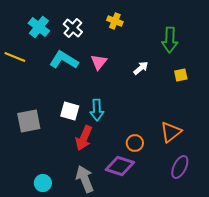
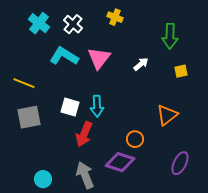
yellow line: (15, 57) -> (24, 83), moved
pink triangle: (99, 62) -> (99, 58), size x1.4
orange triangle: (171, 132) -> (167, 115), moved

